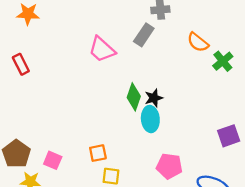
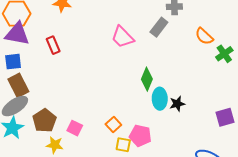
black star: (154, 98) -> (177, 104), moved
orange square: (98, 153) -> (113, 125), turned -35
pink pentagon: (169, 166) -> (140, 136), moved

